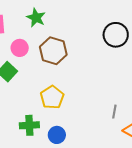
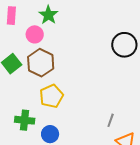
pink circle: (20, 48) -> (35, 34), moved
brown hexagon: (53, 51) -> (41, 63), moved

